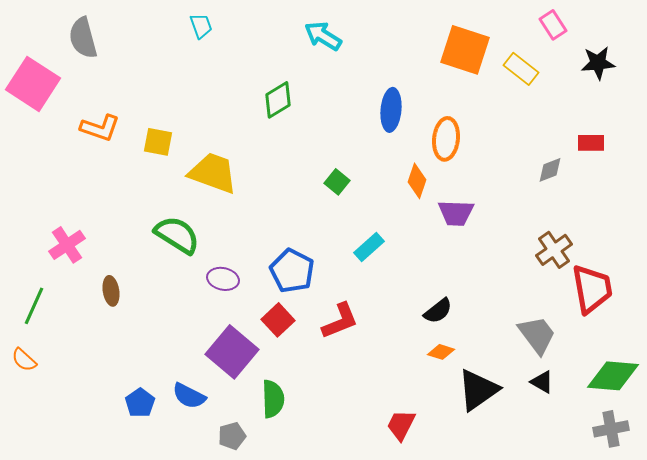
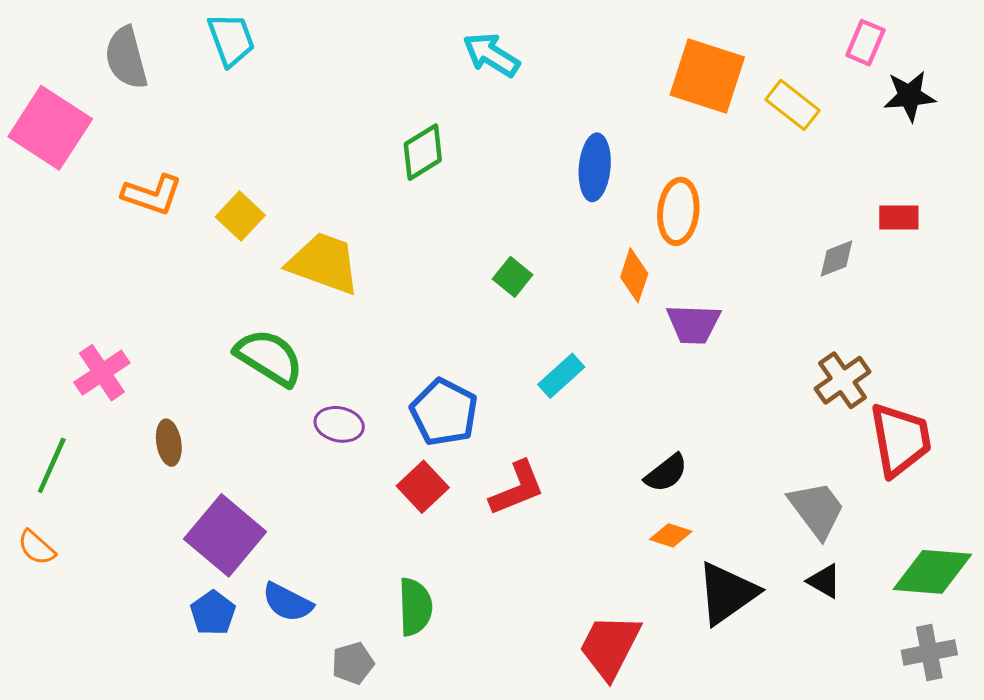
pink rectangle: (553, 25) -> (865, 43), moved, turned 56
cyan trapezoid: (201, 26) -> (231, 40), moved, size x1.4
yellow square: (158, 142) -> (240, 216), turned 32
purple square: (232, 352) -> (225, 535), moved
red trapezoid: (401, 425) -> (610, 646), size x1.4

